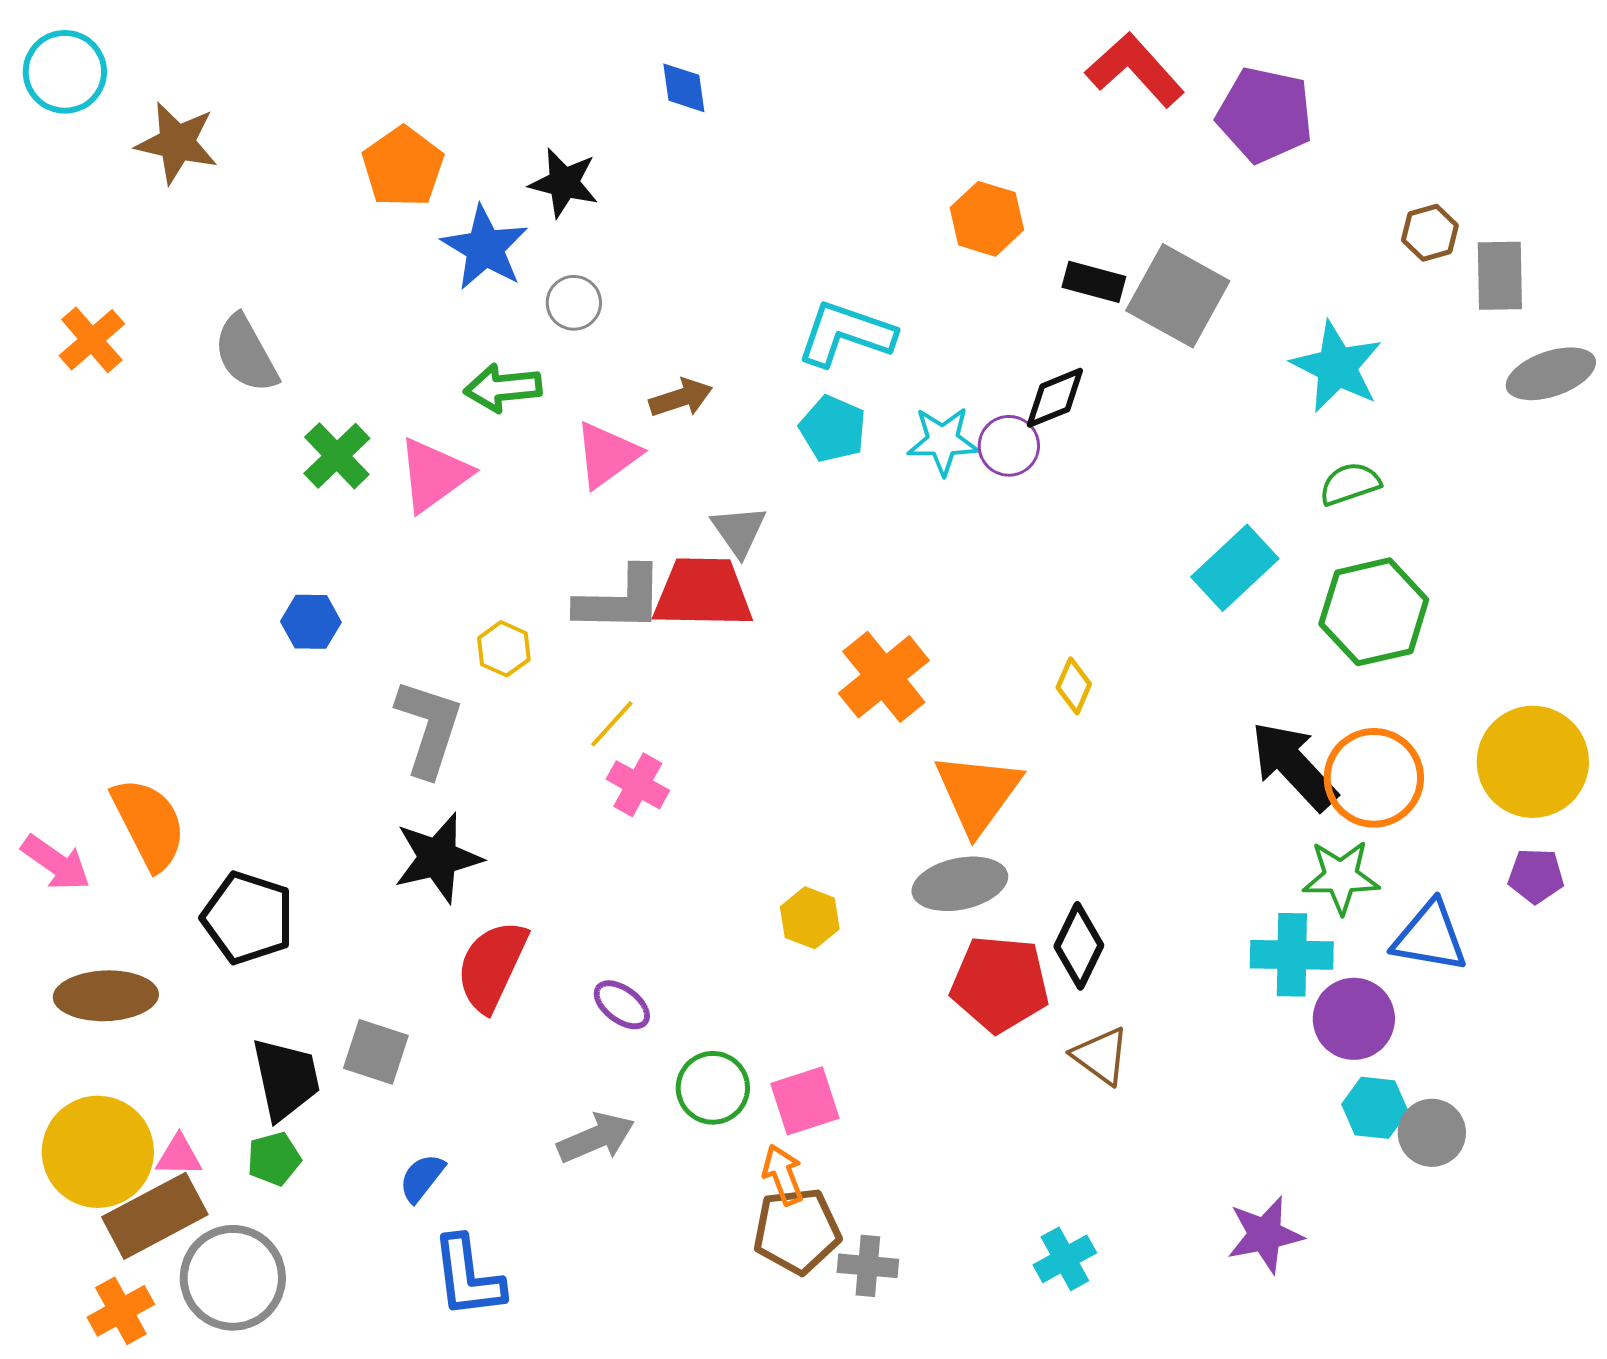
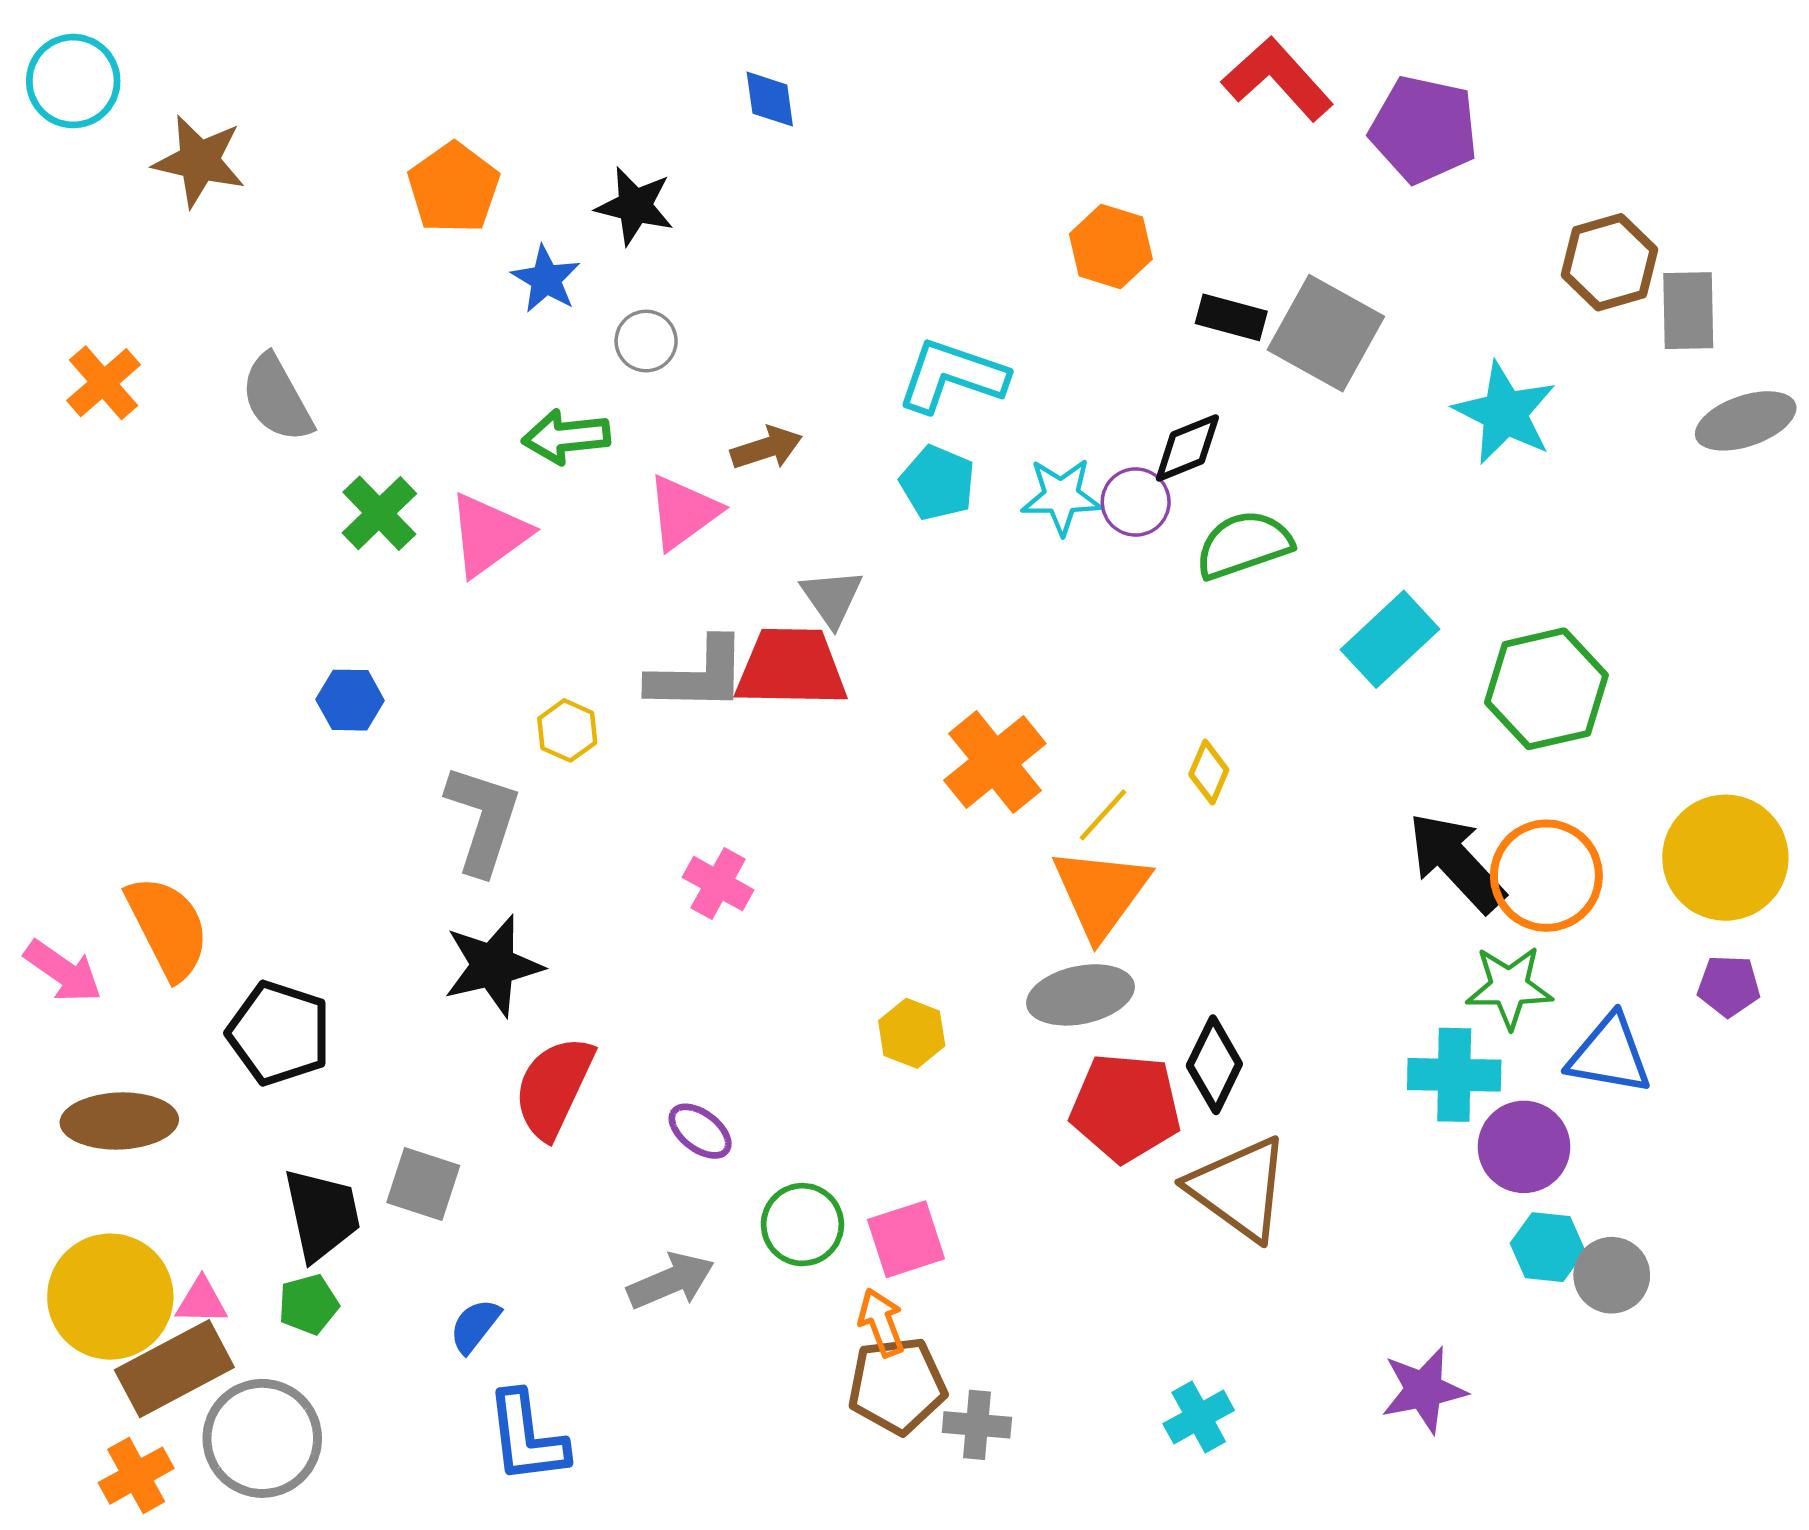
brown hexagon: (1430, 233) -> (1609, 262), size x1.5
blue star: (485, 248) -> (546, 279), size x0.7
green semicircle: (1350, 484) -> (1244, 545), moved, size x1.4
yellow line: (612, 724) -> (1103, 815), moved
brown triangle: (1101, 1056) -> (1239, 1189), size x1.6

